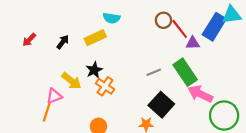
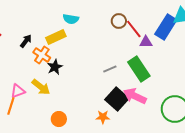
yellow arrow: (71, 81) -> (41, 87), moved
orange cross: (105, 86) -> (42, 55), moved
pink arrow: (200, 94) -> (135, 96), moved

